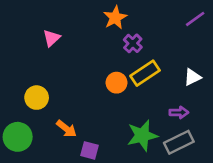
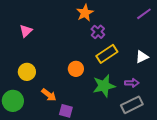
pink triangle: (51, 38) -> (26, 31), moved
orange circle: (117, 83) -> (76, 69), moved
green star: (142, 135) -> (104, 86), moved

